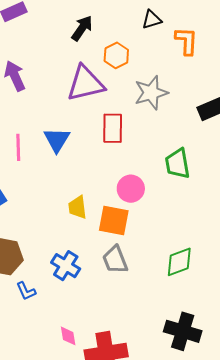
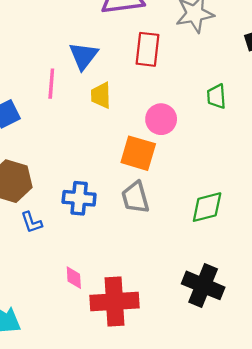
pink line: (18, 147) -> (51, 84), moved
green trapezoid: (177, 164) -> (216, 96), size x0.7
yellow trapezoid: (77, 207) -> (101, 95), moved
blue cross: (66, 266) -> (79, 198), turned -32

